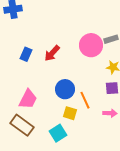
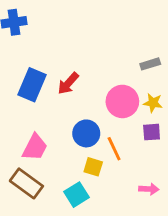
pink circle: (91, 45) -> (122, 101), moved
blue rectangle: (26, 54) -> (32, 85), size x1.6
pink arrow: (110, 113) -> (149, 189), moved

